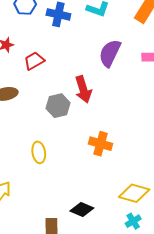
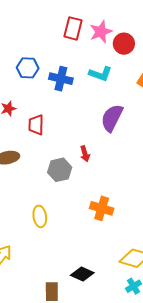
red trapezoid: (34, 61) -> (36, 125), turned -60
red arrow: (83, 89) -> (85, 154), size x0.6

